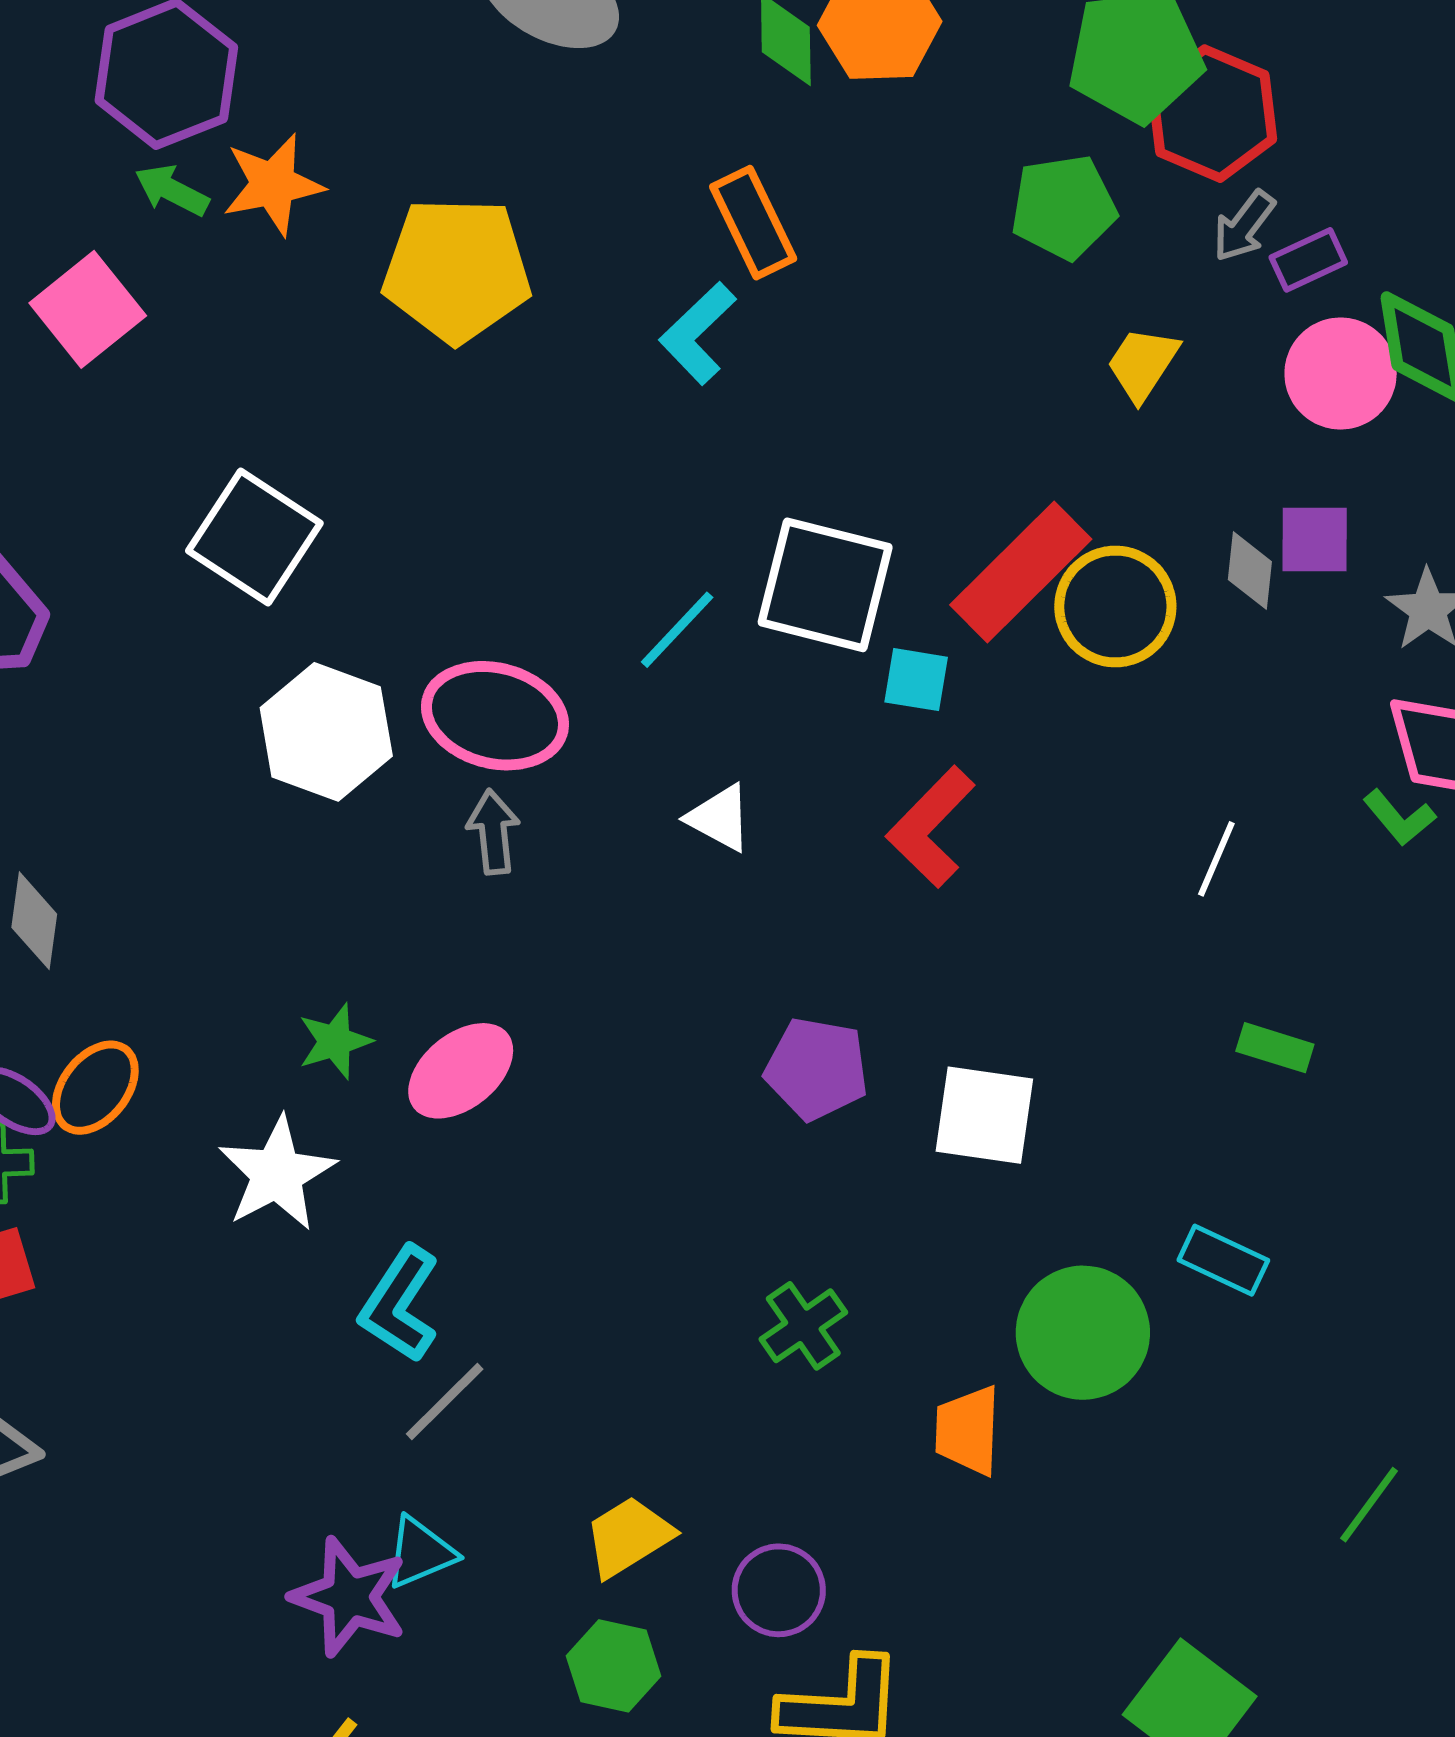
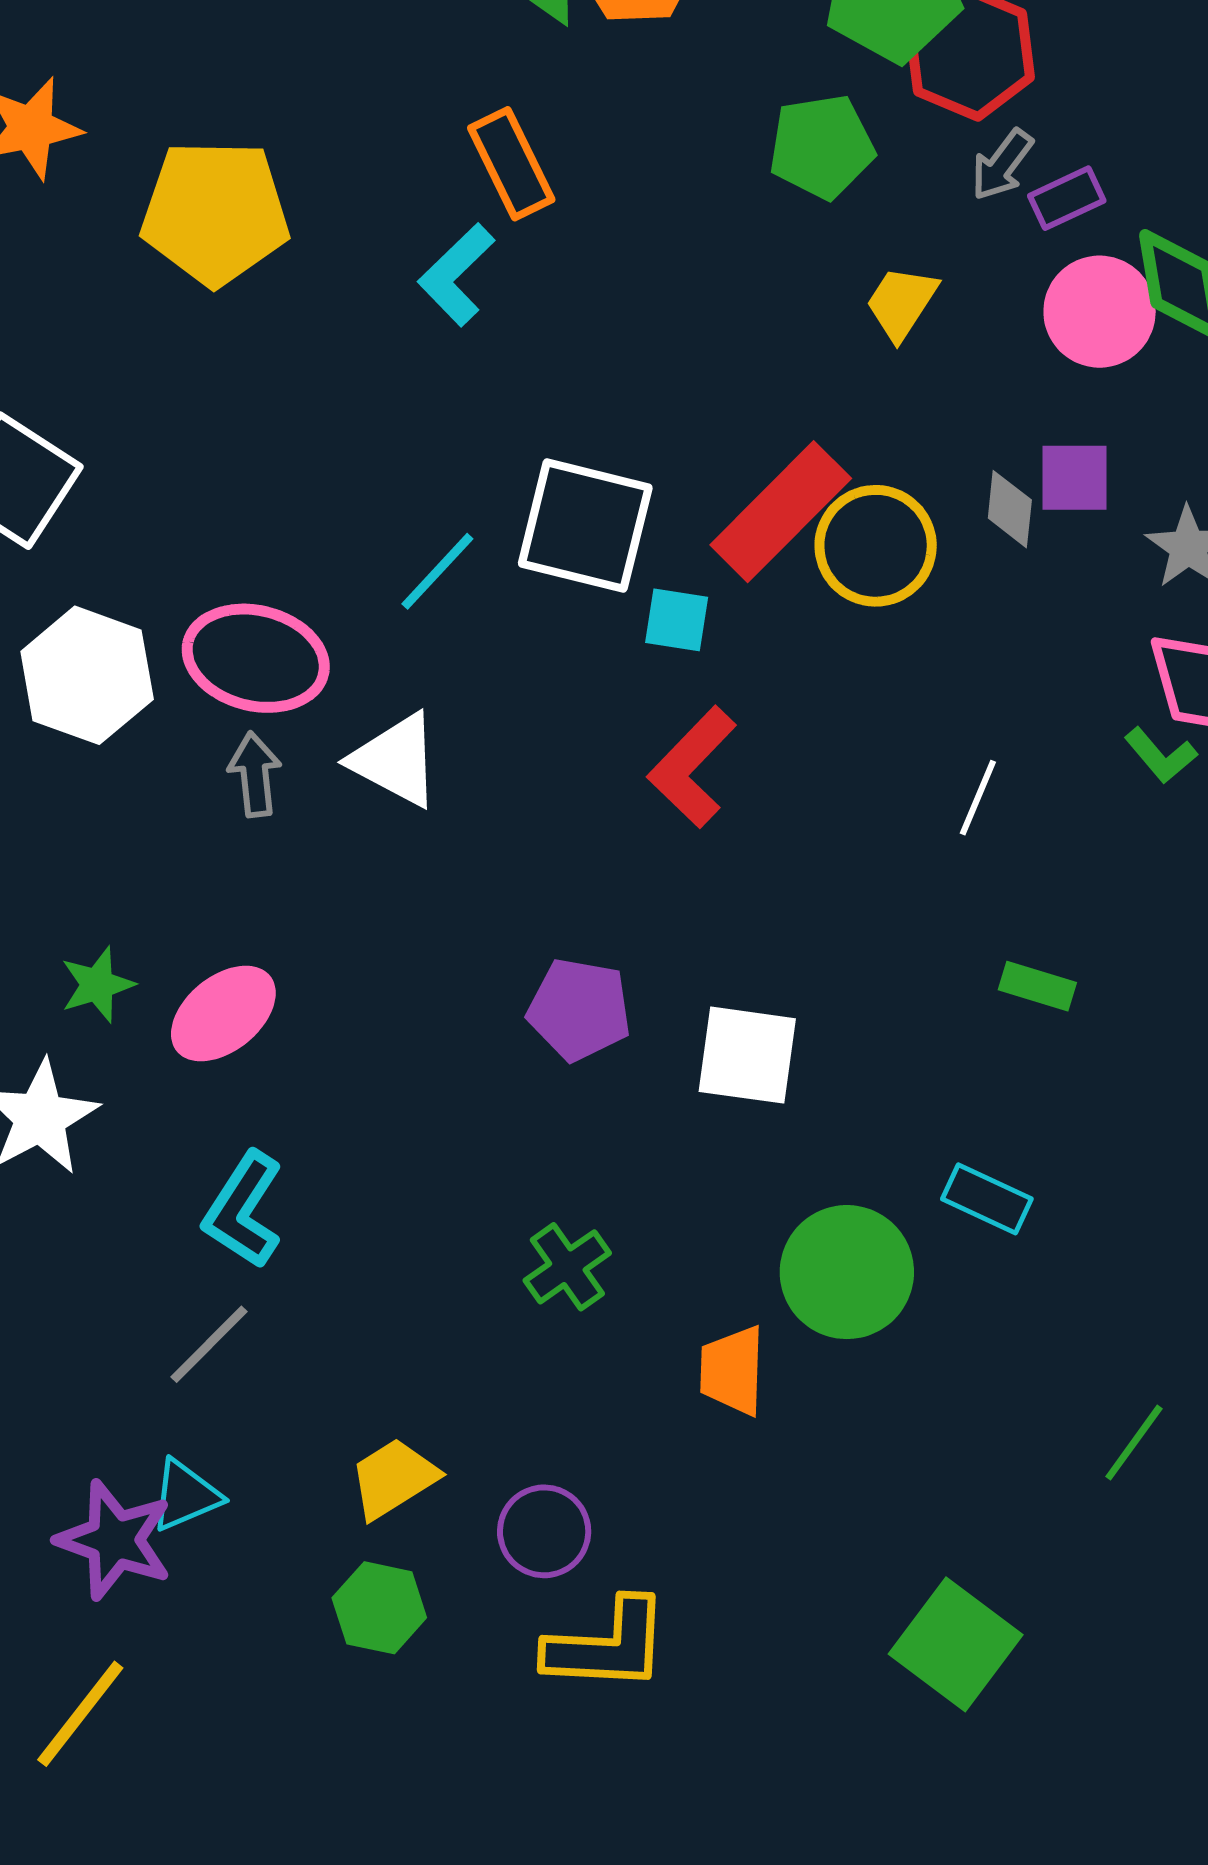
white triangle: (719, 818) -> (396, 760), moved, size x1.4
cyan L-shape: (400, 1304) -> (243, 1210), moved

